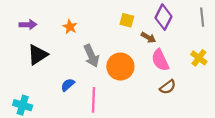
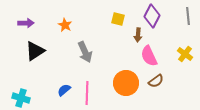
brown arrow: (148, 37) -> (138, 35), turned 64
orange circle: (120, 67) -> (126, 83), moved
blue semicircle: (68, 85) -> (64, 90), moved

